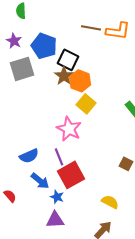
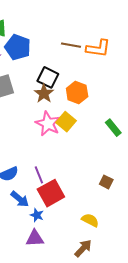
blue pentagon: (44, 46) -> (18, 47), moved
orange hexagon: (80, 81) -> (77, 92), moved
pink star: (69, 129) -> (48, 124), moved

